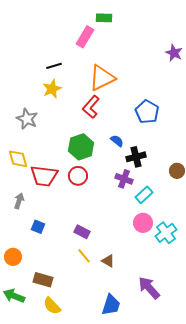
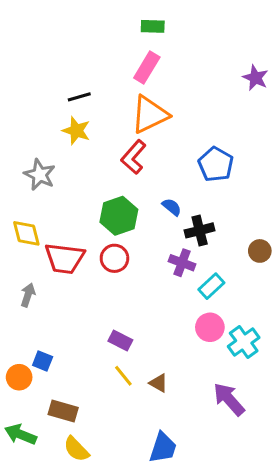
pink rectangle: (85, 37) -> (147, 68), moved
yellow star: (52, 89) -> (76, 131), turned -30
blue square: (38, 227) -> (43, 361), moved
purple arrow: (149, 288) -> (229, 399), moved

